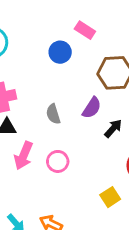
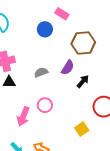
gray semicircle: (53, 114) -> (41, 72), turned 88
pink arrow: (24, 156) -> (23, 116), moved

